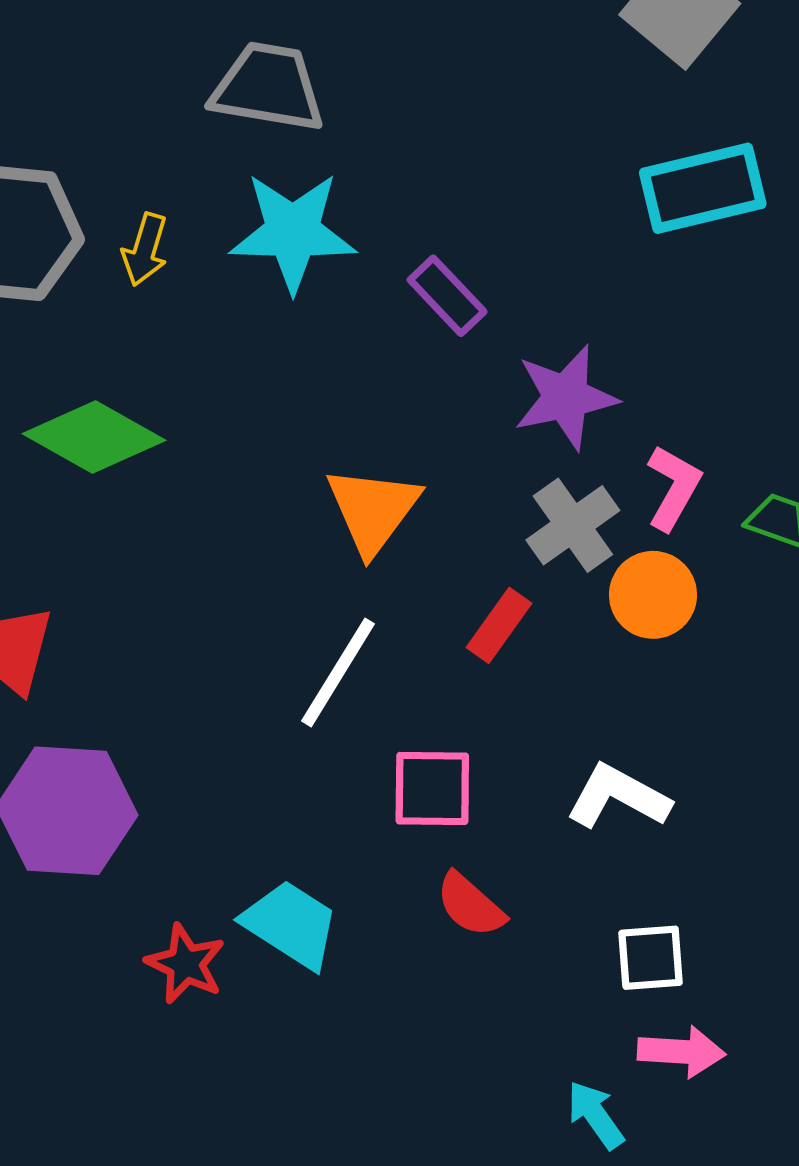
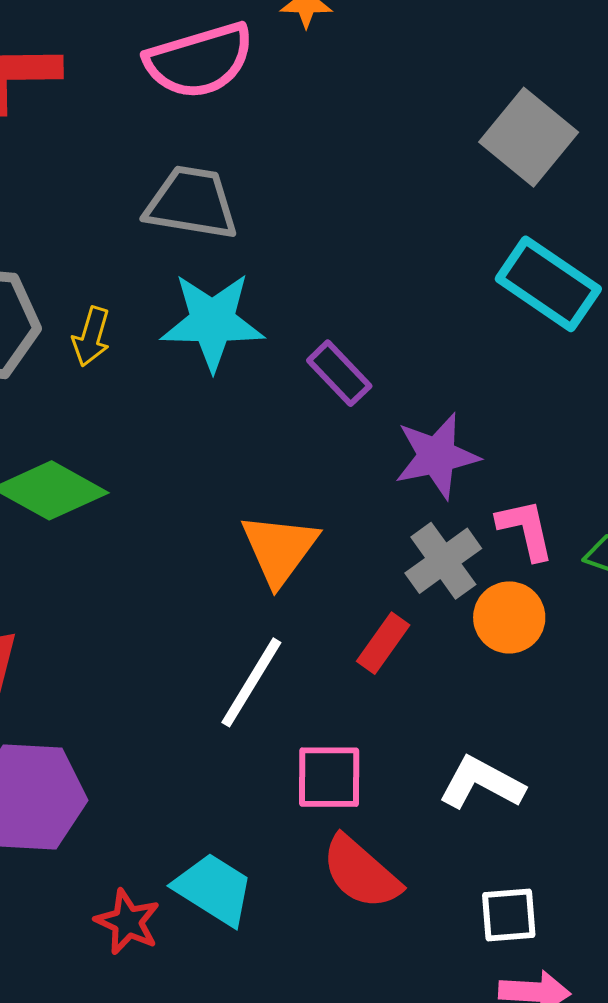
cyan rectangle: (703, 188) -> (548, 284), turned 48
pink L-shape: (673, 488) -> (526, 529), turned -42
red semicircle: (470, 905) -> (361, 872), size x1.4

